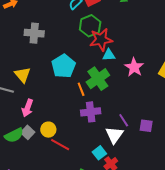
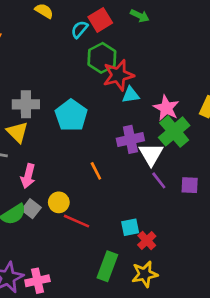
gray cross: (34, 33) -> (26, 104), moved
green cross: (98, 79) -> (174, 131), moved
orange line: (81, 89) -> (96, 171), moved
purple cross: (91, 112) -> (130, 139), moved
white triangle: (114, 135) -> (151, 154), moved
cyan square: (99, 153) -> (130, 227), turned 32

